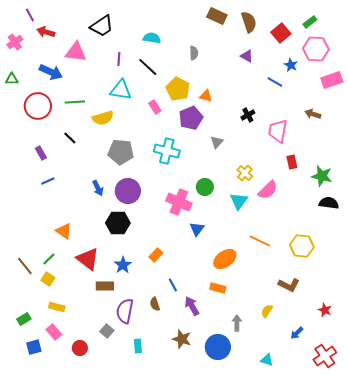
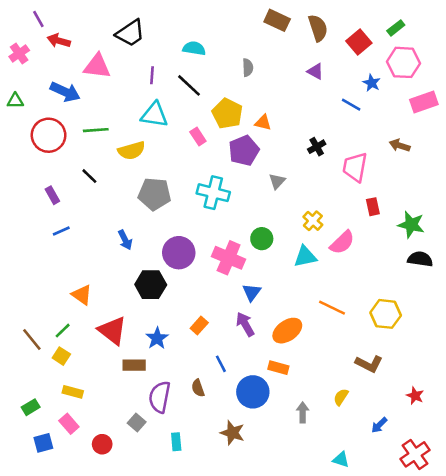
purple circle: (128, 191) -> (179, 253), moved
cyan triangle: (239, 201) -> (305, 257), turned 42
purple arrow: (192, 306) -> (245, 324), moved
blue circle: (218, 347) -> (253, 392), moved

